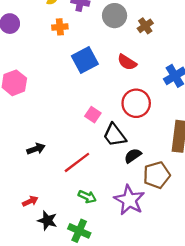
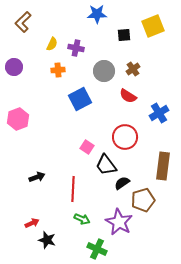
gray circle: (115, 16) -> (104, 71), moved
red semicircle: (127, 62) -> (128, 96), moved
red line: (77, 162) -> (73, 189), turned -50
green cross: (79, 231) -> (97, 249), moved

